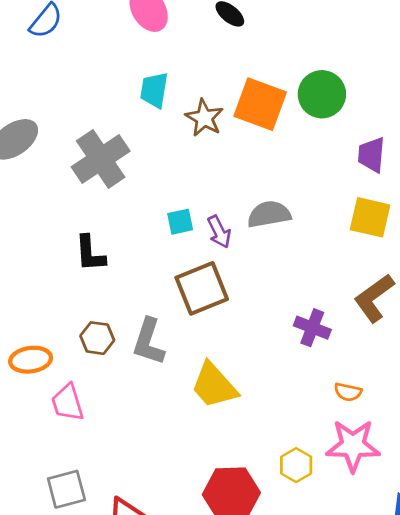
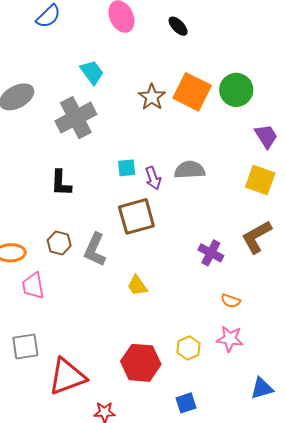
cyan trapezoid: (154, 90) -> (92, 72), moved, turned 128
purple trapezoid: (371, 155) -> (266, 136), turned 136
yellow trapezoid: (214, 385) -> (137, 286), size x0.6
pink star: (353, 446) -> (230, 339), size x0.7

